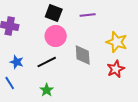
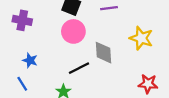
black line: (47, 62) -> (79, 68), moved
red star: (116, 69) -> (148, 84), moved, turned 30

